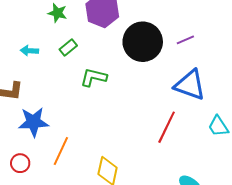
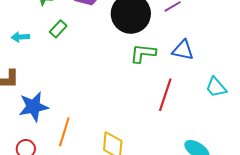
green L-shape: (94, 77) -> (143, 53), moved
blue triangle: (190, 85) -> (183, 50), size x0.7

